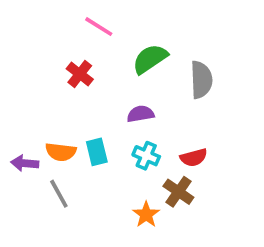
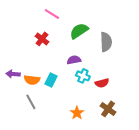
cyan rectangle: (97, 152) -> (51, 80), turned 40
cyan cross: (146, 156) -> (83, 76), moved
purple arrow: (25, 163) -> (13, 74), moved
brown cross: (178, 192) -> (108, 109), moved

